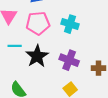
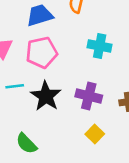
cyan cross: (70, 24) -> (100, 46), moved

